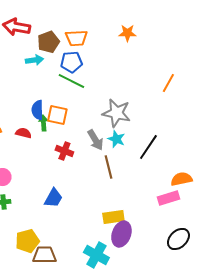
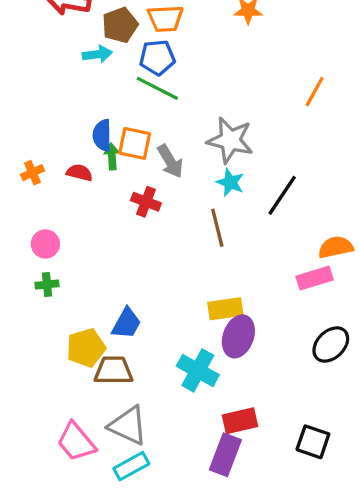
gray arrow: (95, 140) -> (170, 161), moved
blue trapezoid: (53, 198) -> (126, 323), moved

